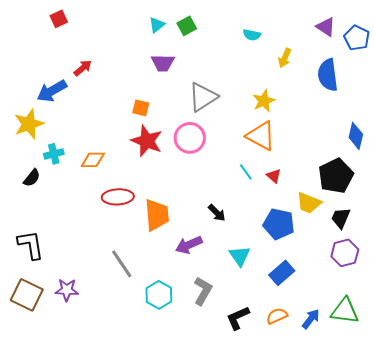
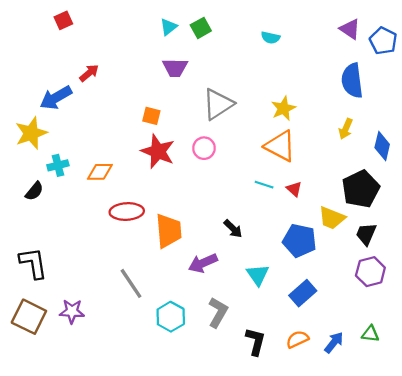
yellow arrow: (285, 58) -> (346, 129), moved
pink circle: (190, 138) -> (204, 148), size x0.7
cyan line: (246, 172) -> (264, 185), turned -36
green triangle: (345, 311) -> (370, 334), size x0.6
black L-shape: (238, 318) -> (256, 341), turned 128

